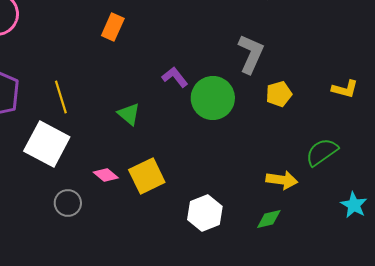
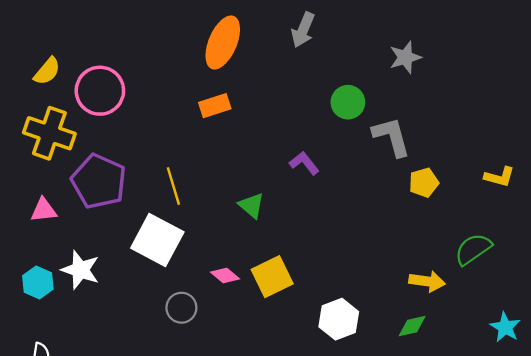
orange rectangle: (113, 27) -> (215, 106), moved, turned 48
gray L-shape: (251, 54) -> (392, 137), turned -39
green circle: (213, 98) -> (348, 102), moved, size x0.7
cyan star: (354, 205) -> (505, 327), moved

